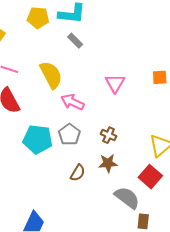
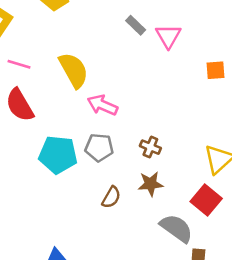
gray rectangle: (75, 41) -> (136, 25), moved
pink triangle: (115, 83) -> (168, 36), moved
gray pentagon: (69, 134) -> (99, 147), turned -30

